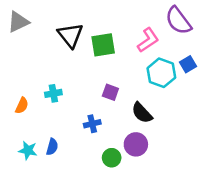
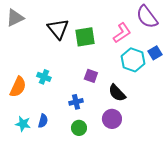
cyan cross: (53, 93) -> (44, 77), turned 32
orange semicircle: (22, 106) -> (18, 87), size x1.5
green circle: (112, 158) -> (79, 128), moved

